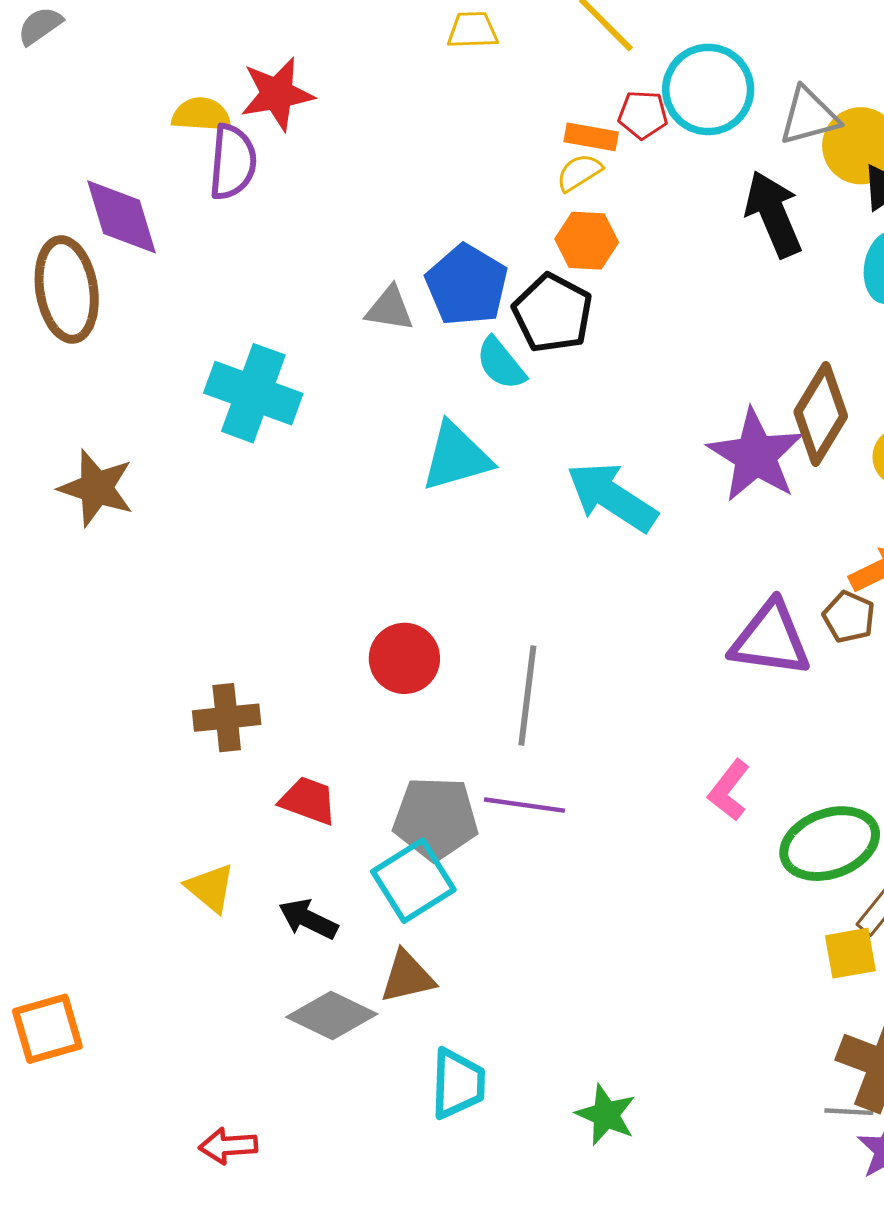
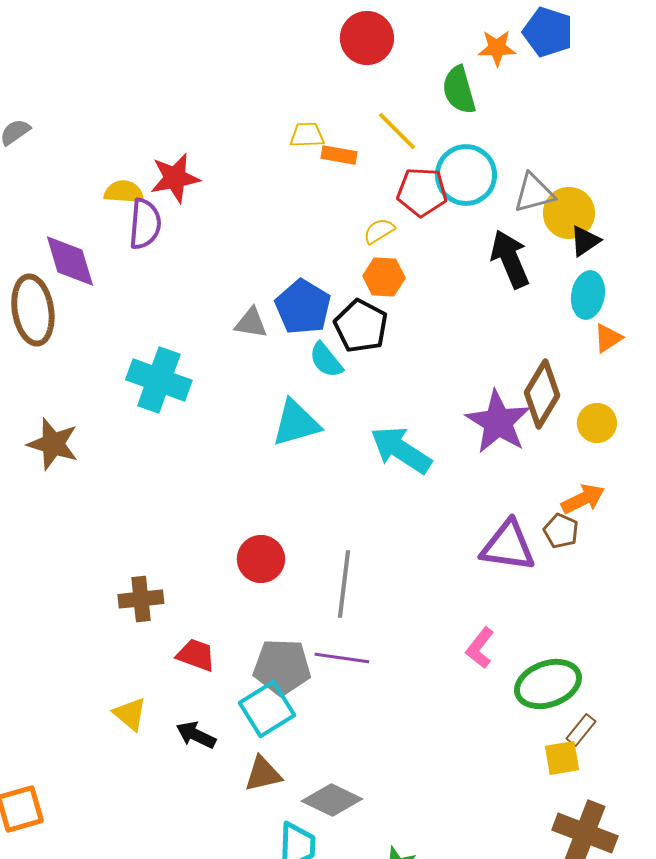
red pentagon: (643, 115) -> (422, 192), size x1.5
orange rectangle: (591, 137) -> (339, 155), moved
gray diamond: (332, 1015) -> (332, 800), moved

